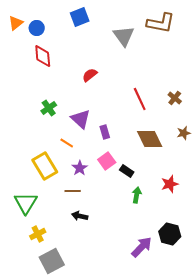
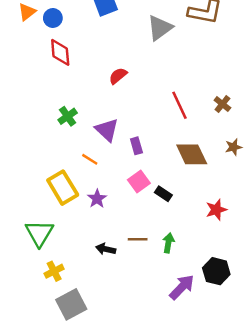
gray triangle: (124, 36) -> (160, 28), turned 30
purple star: (80, 168) -> (97, 199), moved
brown line: (73, 191) -> (138, 239), moved
green arrow: (137, 195) -> (168, 243), moved

